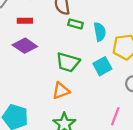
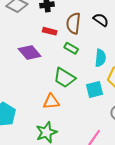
red rectangle: (25, 21) -> (50, 31), moved
green rectangle: (76, 24) -> (71, 48), moved

